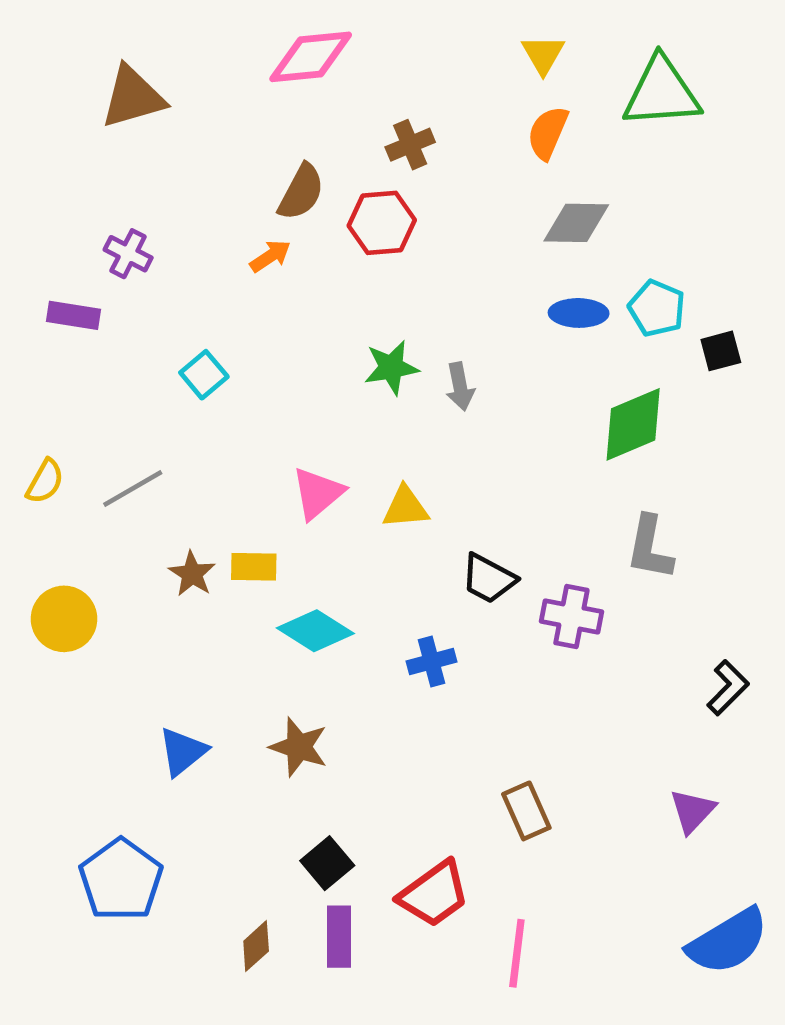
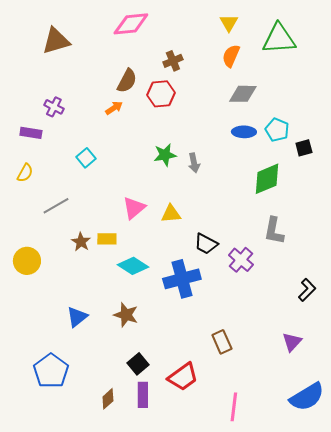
yellow semicircle: (45, 481) -> (25, 173), moved
purple cross: (571, 617) -> (241, 260), turned 30
blue cross: (432, 662) -> (182, 279), size x1.8
pink line: (517, 953) -> (234, 407), moved

